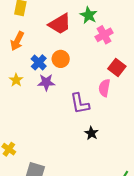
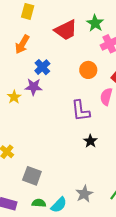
orange circle: (61, 59) -> (88, 70), moved
yellow star: (16, 80) -> (14, 97), moved
purple star: (46, 82) -> (34, 87), moved

